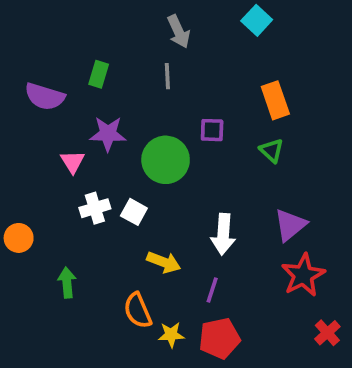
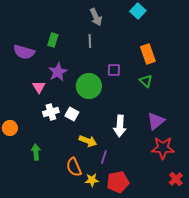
purple star: (108, 134) -> (58, 72), turned -30
red star: (303, 275) -> (163, 148), turned 30
purple line: (212, 290) -> (104, 157), moved

